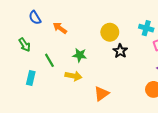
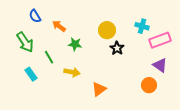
green arrow: (25, 45) -> (25, 42), size x1.5
green star: (80, 55) -> (75, 44), moved
cyan rectangle: (31, 78) -> (31, 74), turned -48

